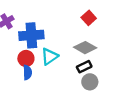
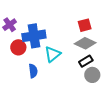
red square: (89, 18) -> (85, 25), moved, turned 32
red circle: (26, 58) -> (18, 47), moved

